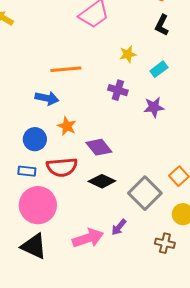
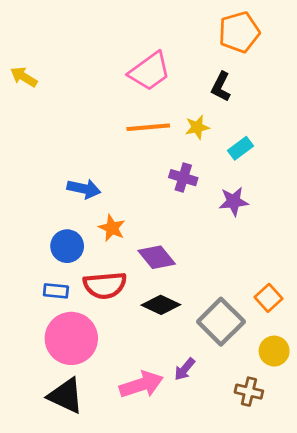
black L-shape: (162, 25) -> (221, 87), moved
orange line: (66, 69) -> (148, 127), moved

